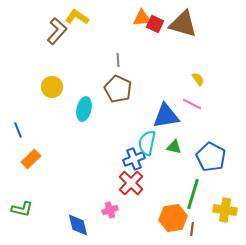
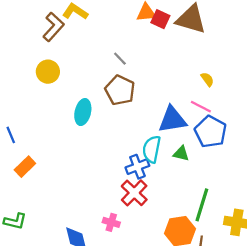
gray line: (118, 60) -> (120, 59), turned -40
yellow circle: (52, 87) -> (48, 72), moved
blue pentagon: (211, 157) -> (211, 132), moved
pink cross: (110, 210) -> (111, 222), turned 35

